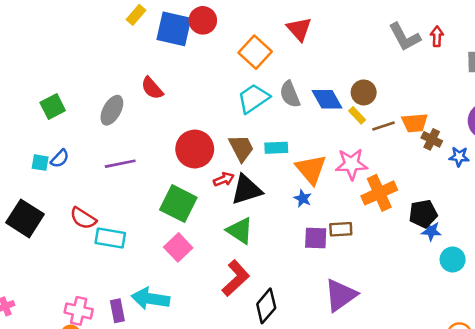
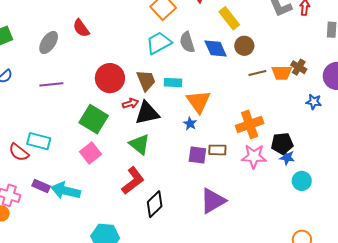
yellow rectangle: (357, 115) -> (229, 18), moved, size x1.6
brown cross: (432, 139) -> (299, 67), moved
pink star: (351, 164) -> (254, 156), moved
red semicircle: (83, 218) -> (19, 152), moved
purple rectangle: (117, 311) -> (41, 186), moved, turned -60

